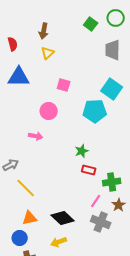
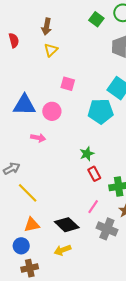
blue triangle: (19, 77) -> (24, 105), moved
red rectangle: (89, 170) -> (94, 174), turned 48
pink line: (96, 201) -> (93, 207), moved

